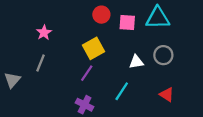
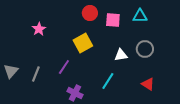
cyan triangle: (158, 18) -> (140, 16), size x0.7
gray line: (41, 63) -> (36, 74), moved
purple line: (87, 73) -> (64, 67), moved

